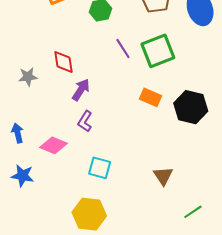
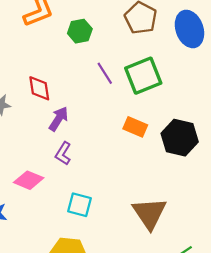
brown triangle: (163, 176) -> (149, 213), size x1.6

